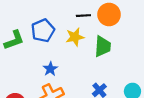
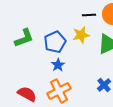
blue pentagon: (43, 30) -> (55, 42), moved

